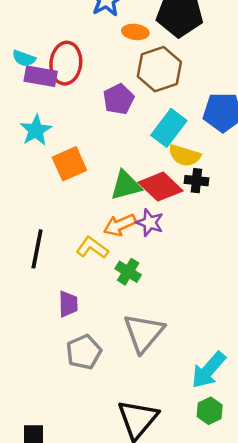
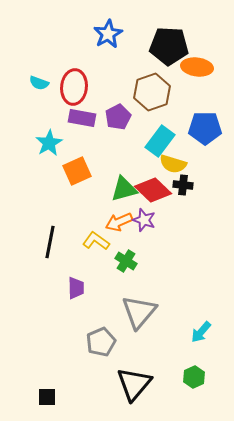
orange ellipse: (135, 32) -> (197, 67), moved, size x1.4
purple rectangle: (41, 76) -> (82, 118), moved
gray pentagon: (84, 352) -> (101, 342), moved
cyan arrow: (208, 370) -> (201, 332), moved, size x0.7

